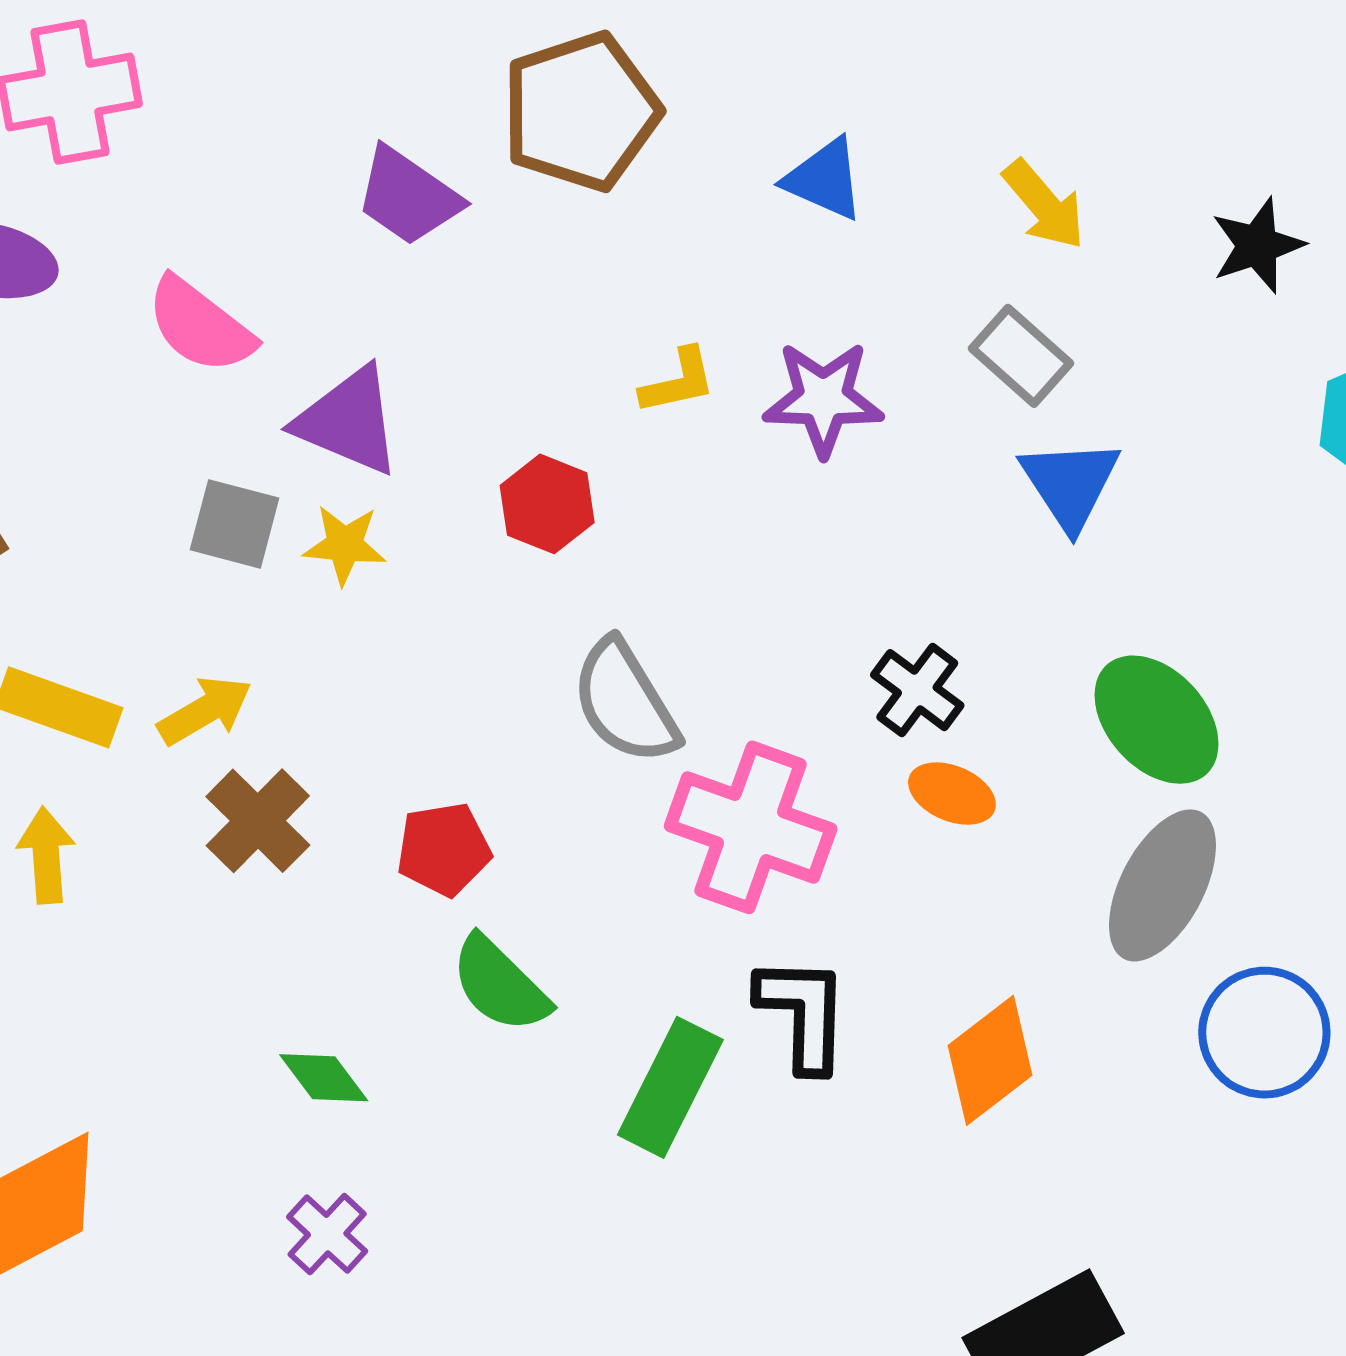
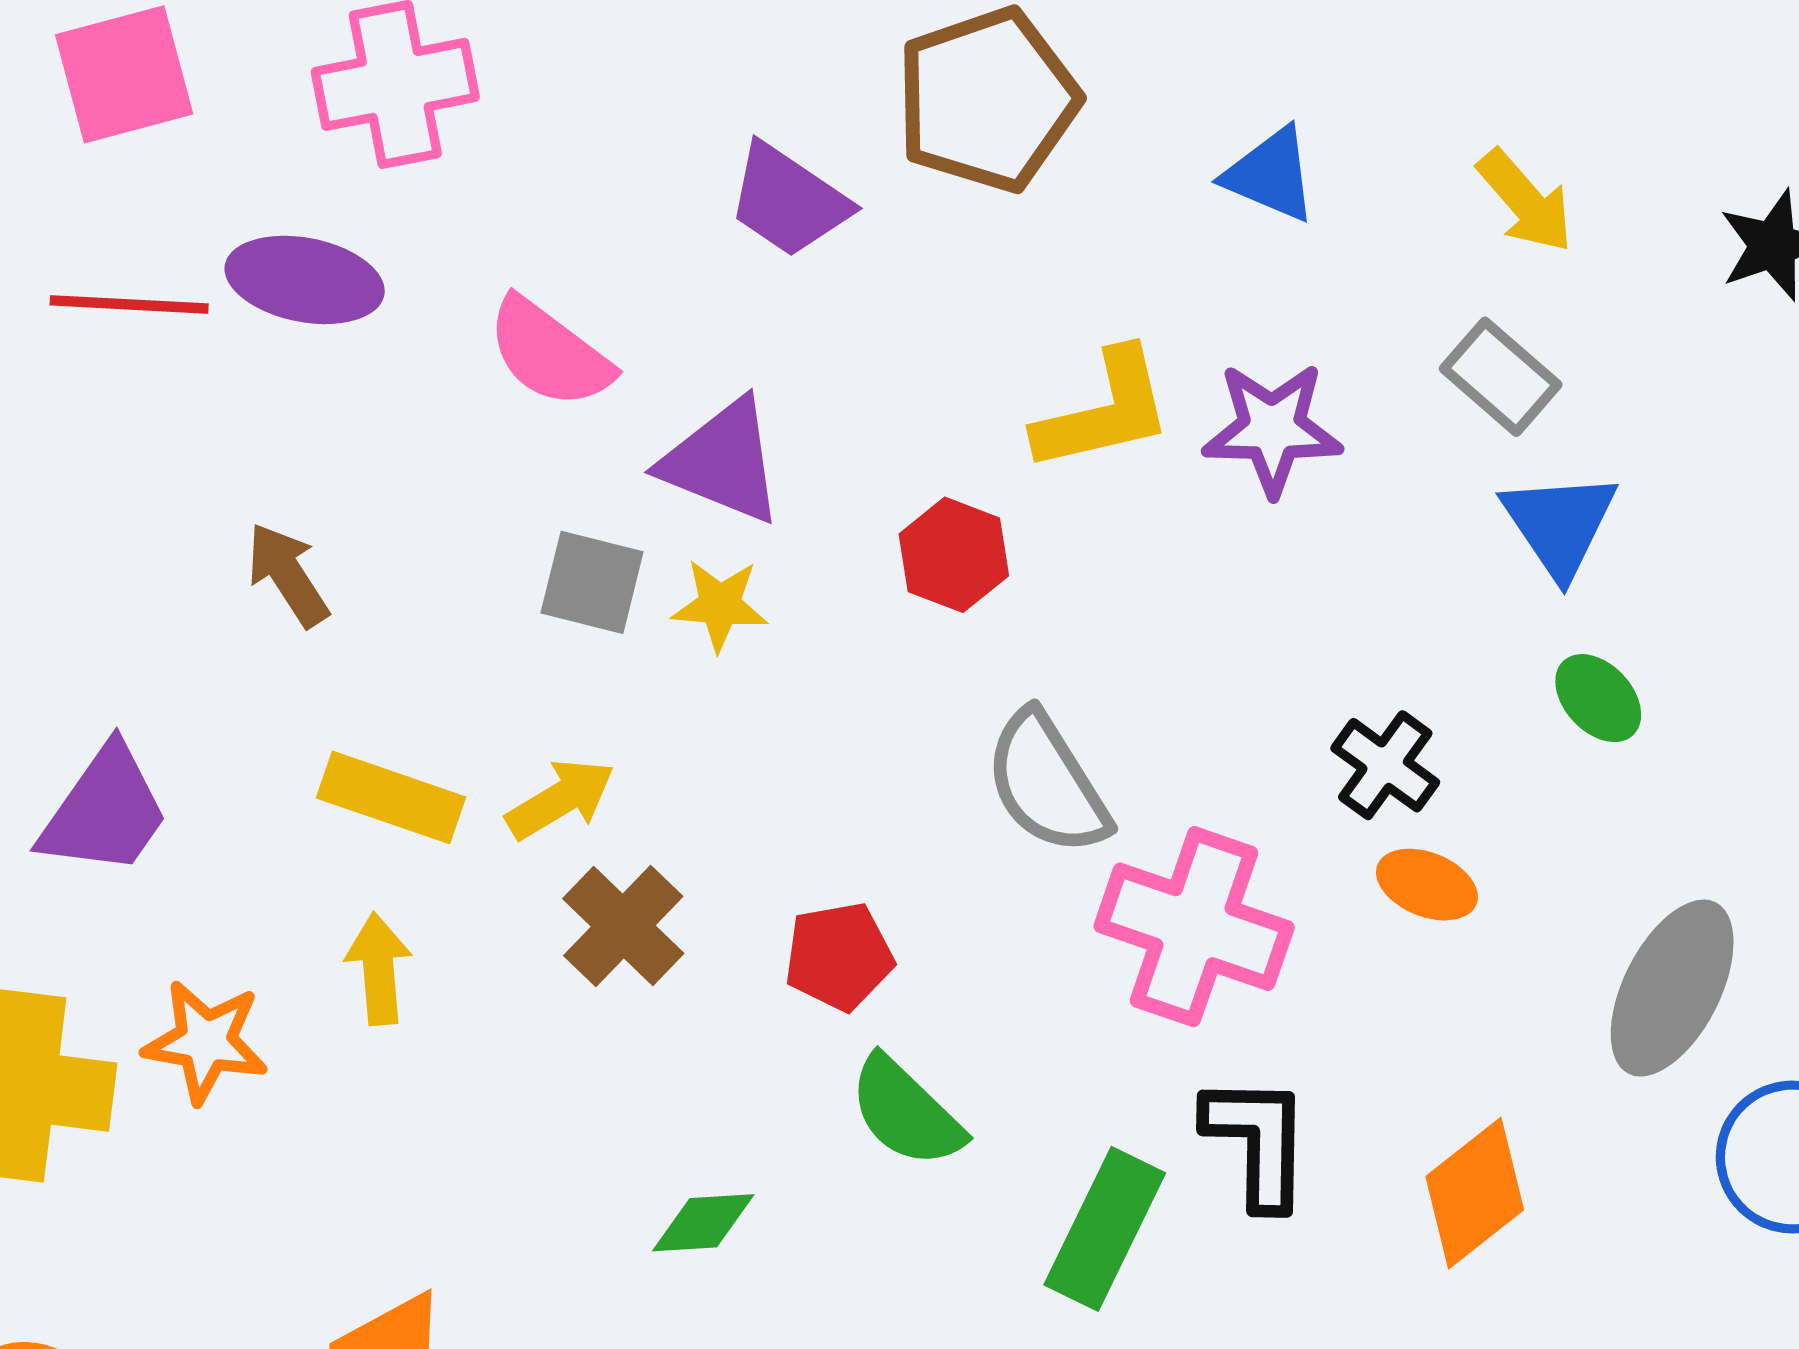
yellow L-shape: (678, 381) -> (1104, 411), size x1.6
green ellipse: (1157, 720) -> (1598, 698), moved, size x0.6
green diamond: (324, 1078) -> (703, 1223), turned -56

